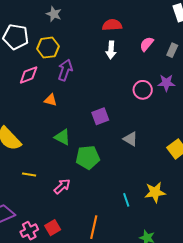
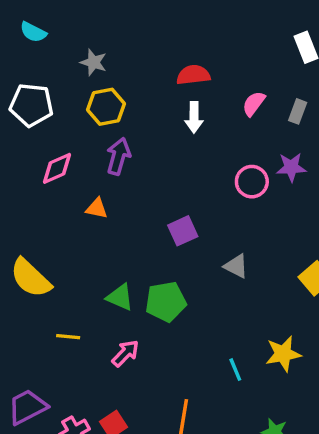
yellow hexagon: (48, 48) -> (106, 107), moved
green triangle: (62, 137) -> (120, 297), moved

